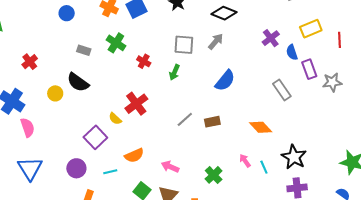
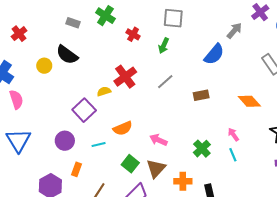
gray arrow: (216, 41) -> (234, 31), moved
yellow semicircle: (115, 119) -> (104, 91), turned 120
gray line: (185, 119) -> (165, 82), moved
cyan line: (264, 167) -> (233, 155), moved

